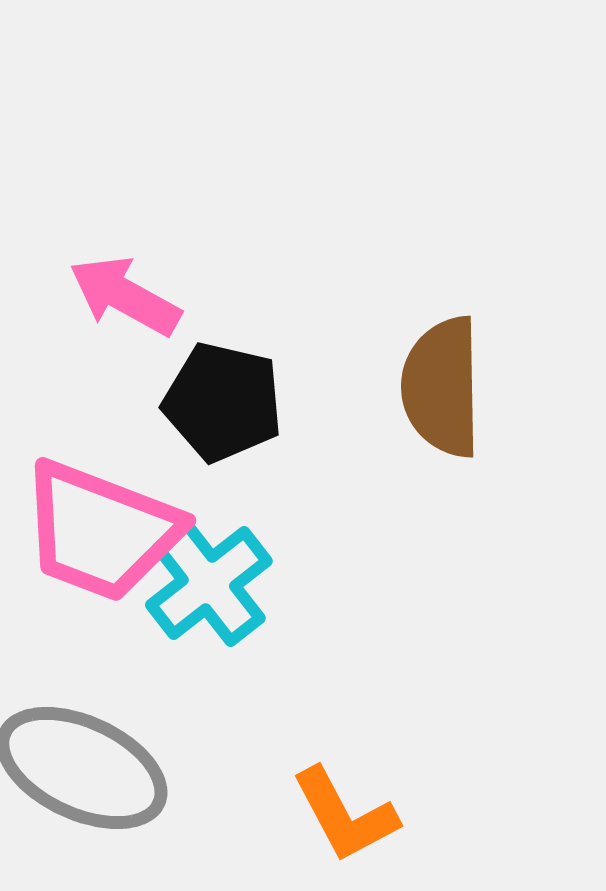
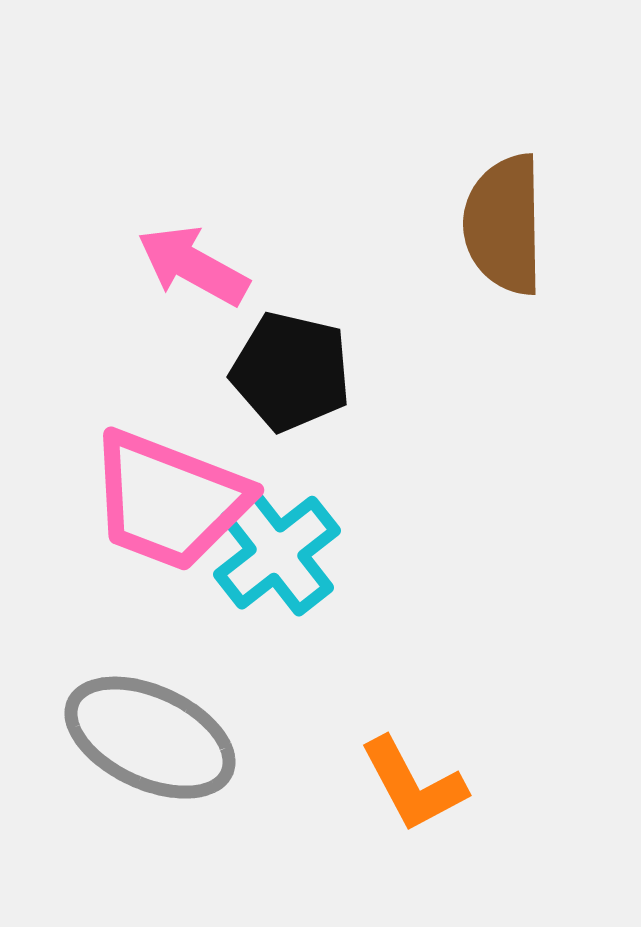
brown semicircle: (442, 387) -> (504, 225), moved

